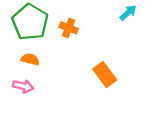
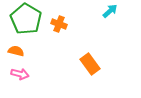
orange semicircle: (30, 59) -> (16, 51), moved

